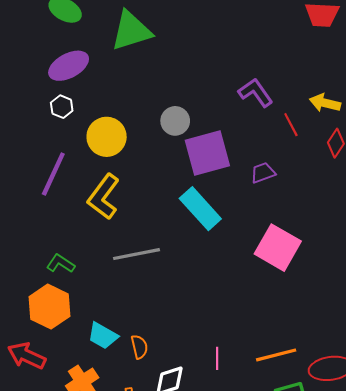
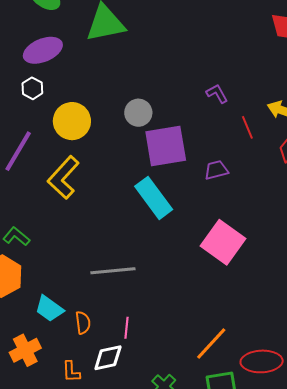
purple L-shape: (256, 93) -> (217, 94), size x0.7
gray line: (136, 254) -> (113, 271), moved
orange line: (276, 355) -> (211, 344), turned -39
pink line: (217, 358) -> (127, 328), moved

